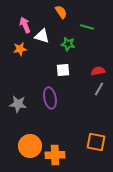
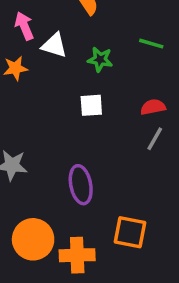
green line: (87, 27) -> (151, 44), moved
purple ellipse: (50, 98) -> (81, 185), moved
orange square: (96, 142) -> (130, 232), moved

